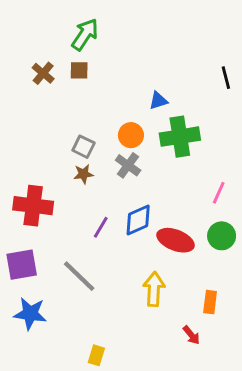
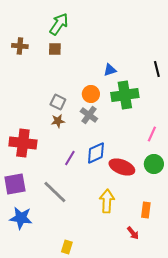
brown cross: (43, 73) -> (20, 46), moved, turned -35
black line: (226, 78) -> (157, 69), moved

